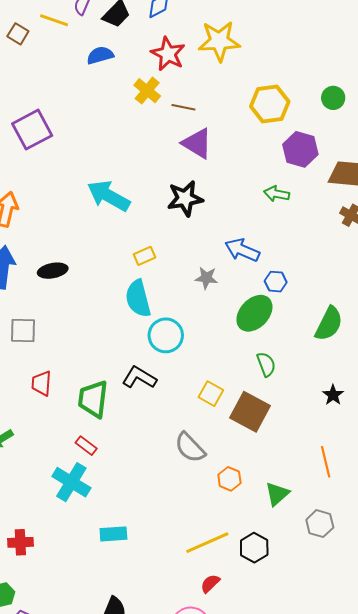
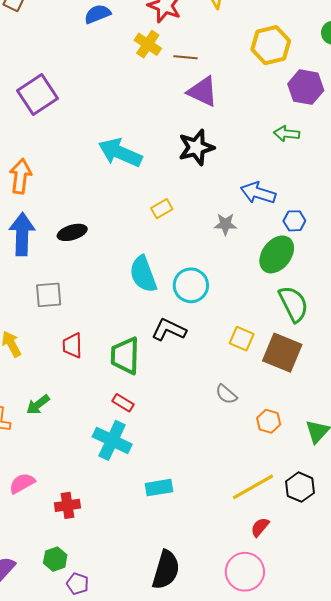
cyan semicircle: (138, 299) -> (143, 274), moved
green semicircle: (266, 364) -> (293, 304), size x1.5
gray semicircle: (190, 448) -> (226, 394), size x0.7

